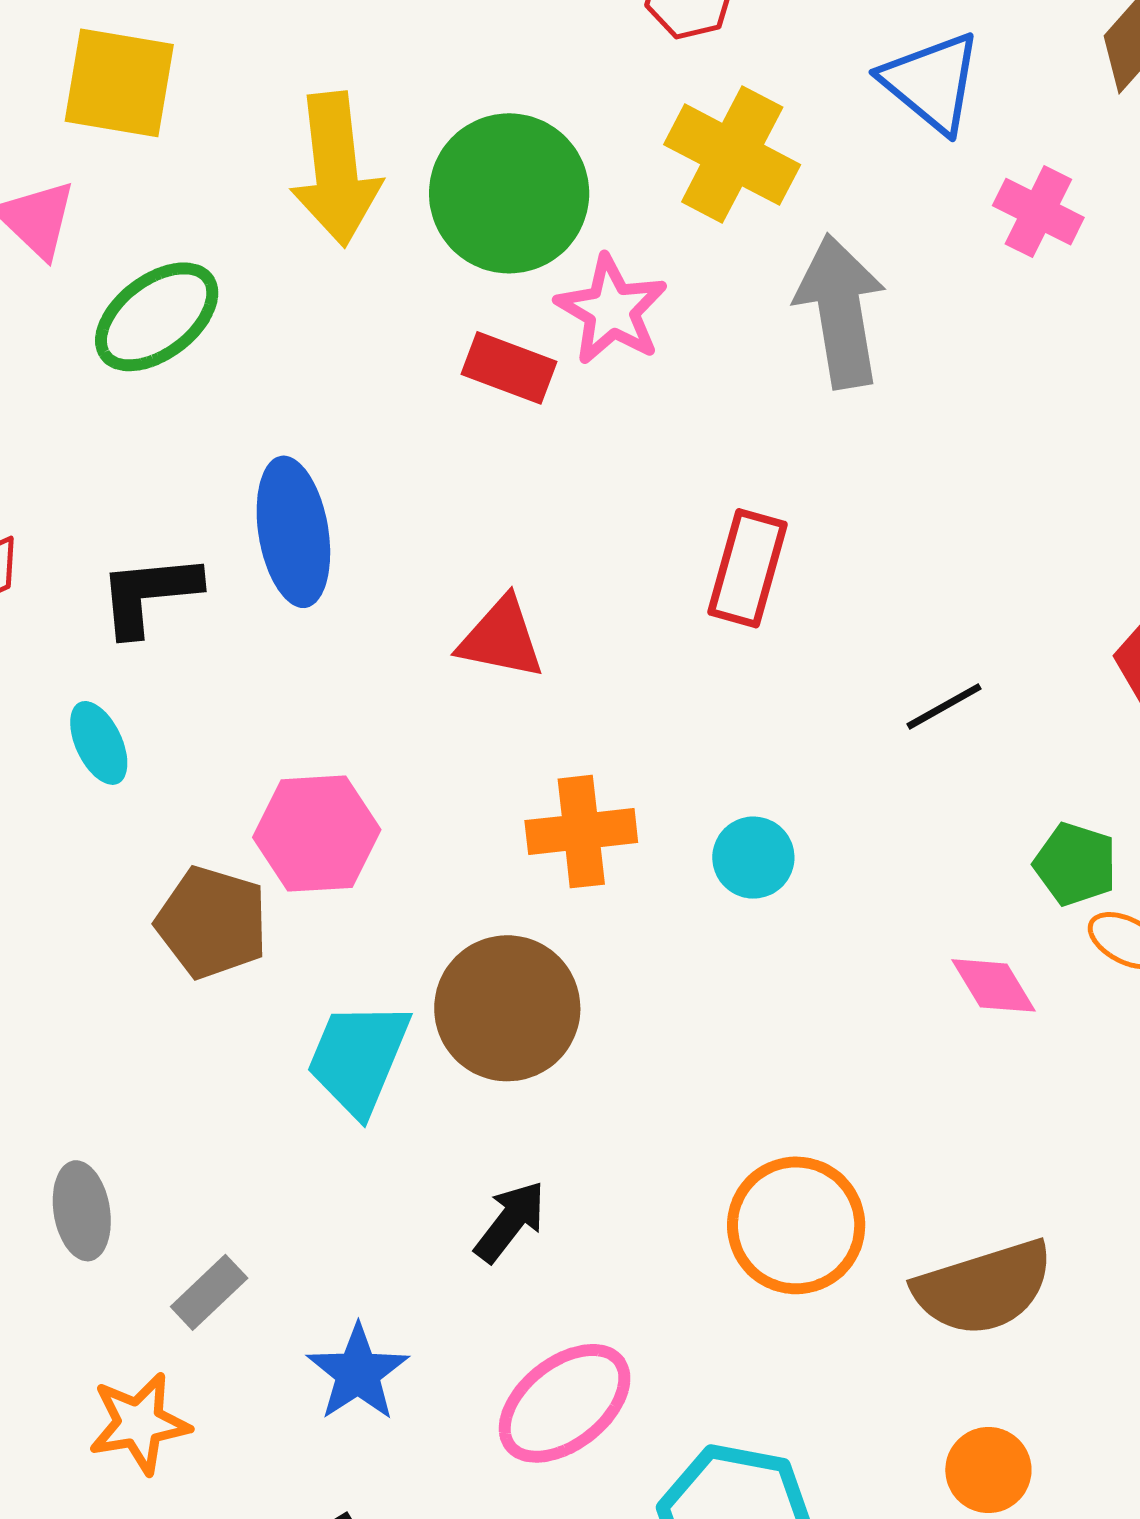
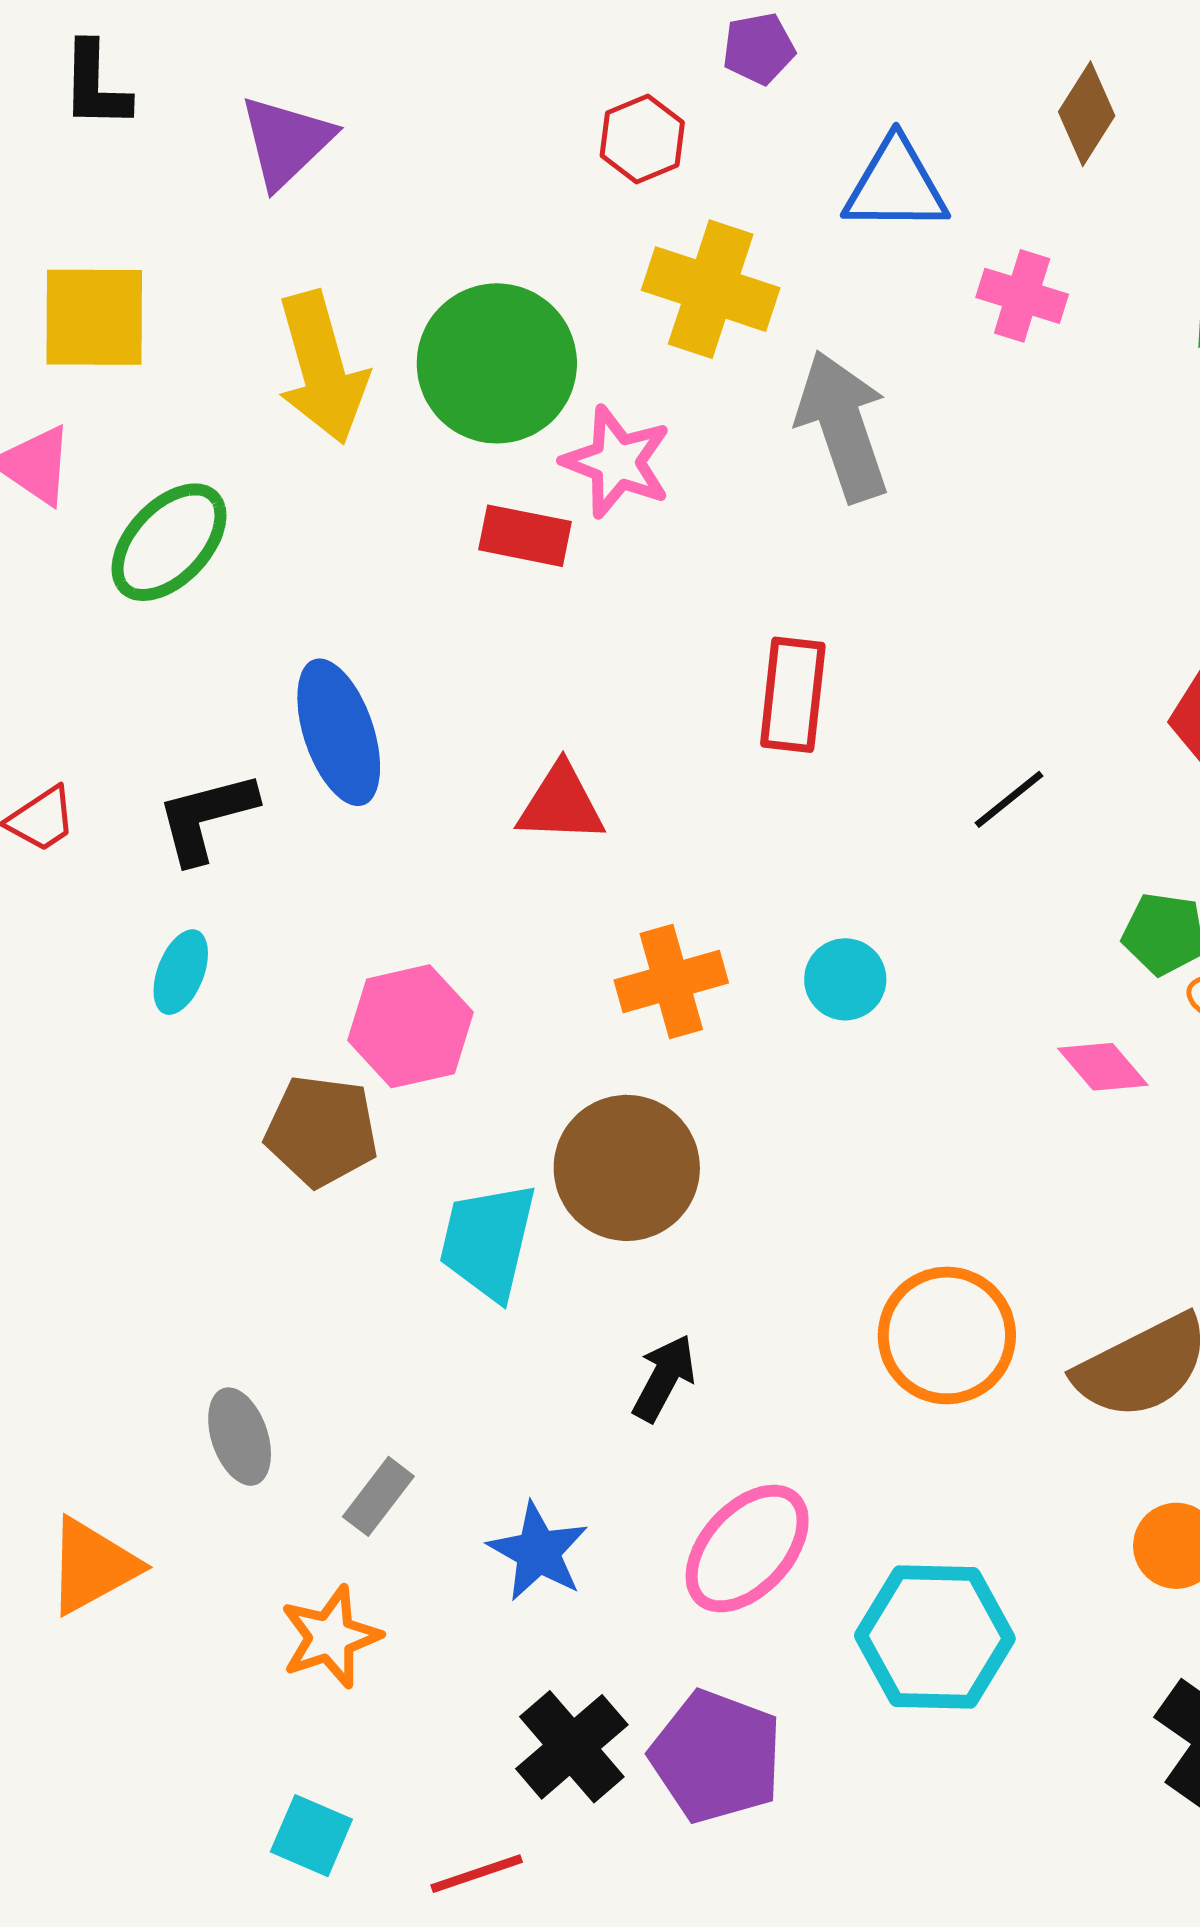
blue triangle: (931, 82) -> (896, 186), turned -30
cyan ellipse: (99, 743) -> (181, 972), turned 56

